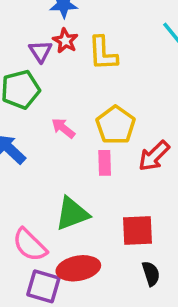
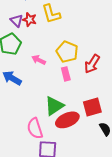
red star: (65, 41) -> (30, 20), moved
pink semicircle: (30, 245) -> (35, 128), turned 40
red ellipse: (78, 268) -> (67, 120), moved

